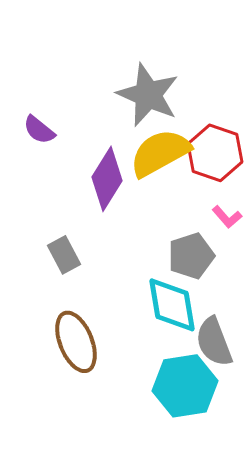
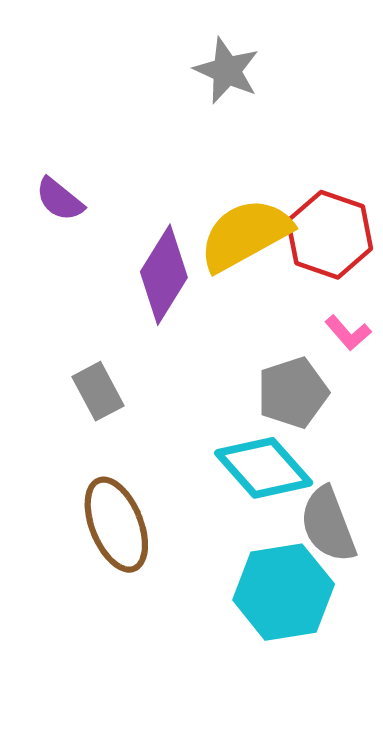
gray star: (148, 95) -> (227, 71), moved, size x0.7
cyan diamond: (172, 305) -> (264, 468), turned -32

